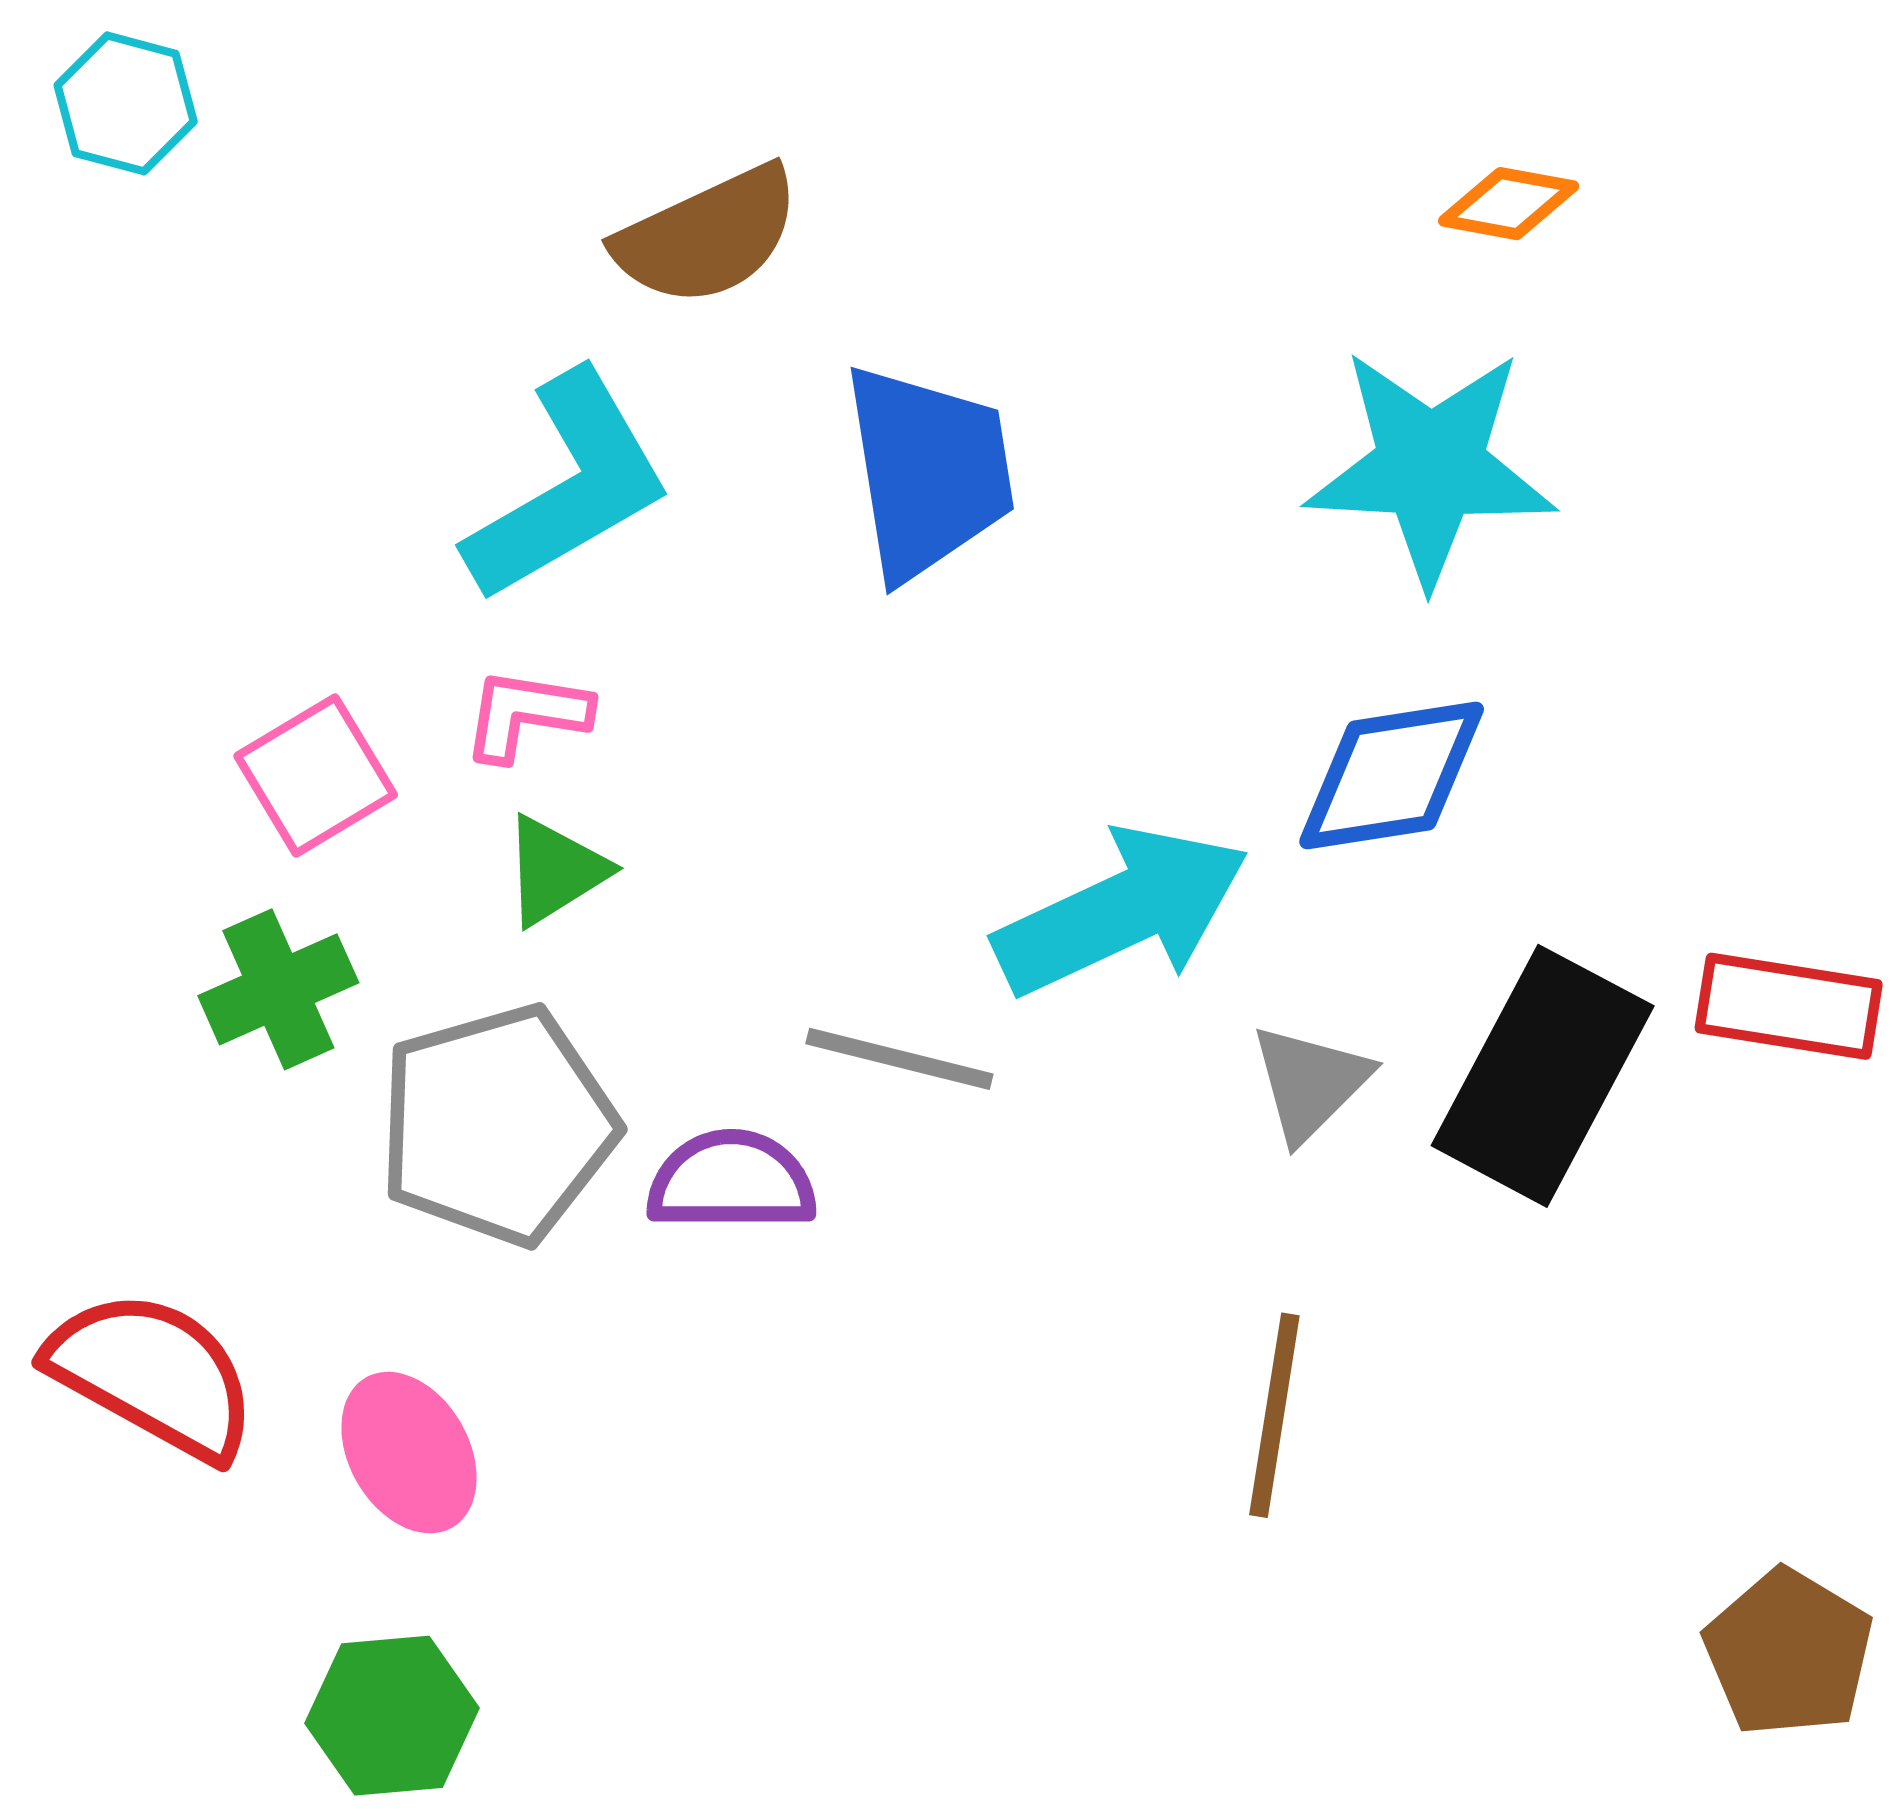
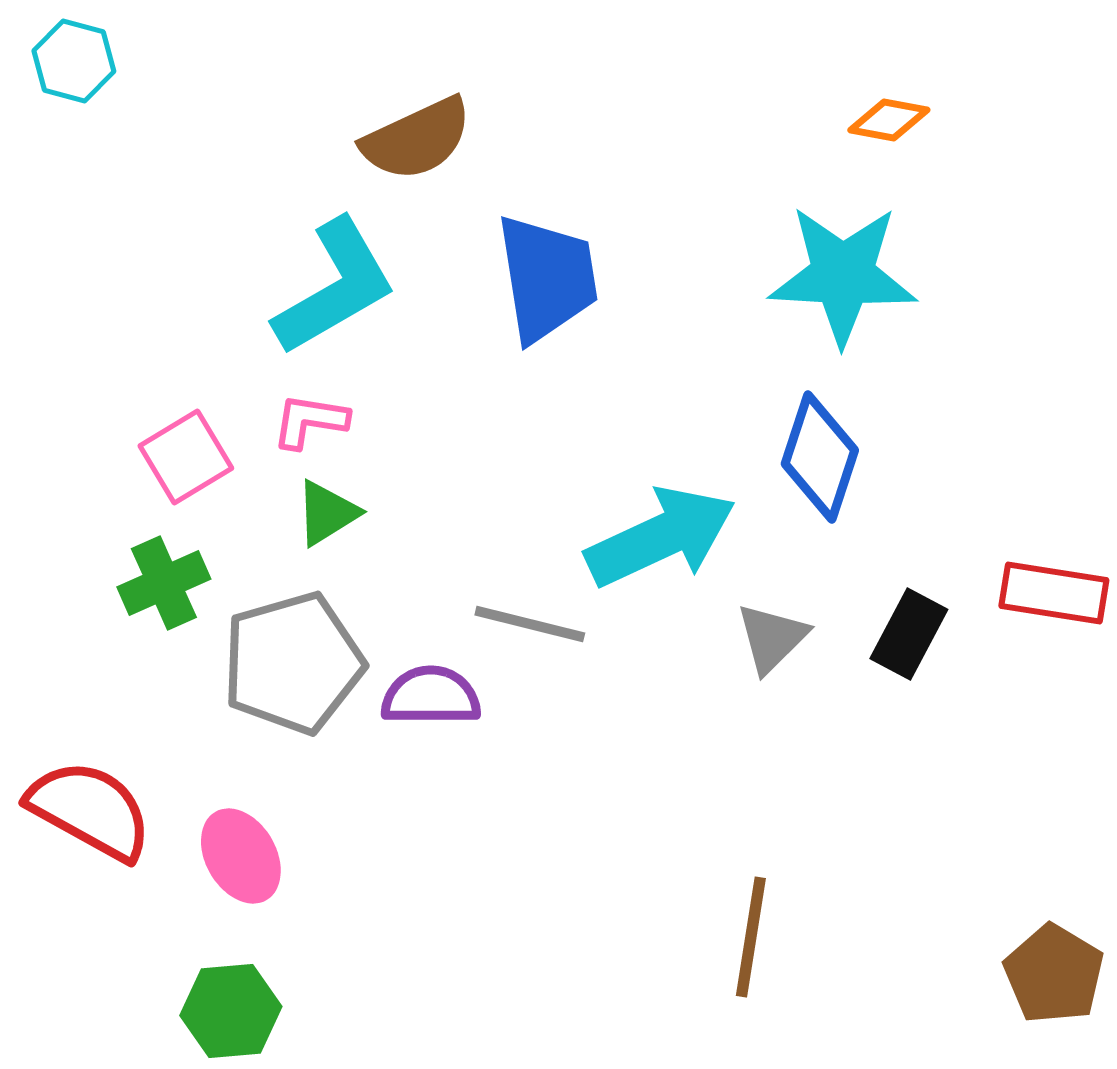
blue diamond: (1392, 775) -> (820, 457), turned -63
black rectangle: (1543, 1076) -> (909, 634), size x0.6
brown line: (1274, 1415) -> (751, 937), moved

